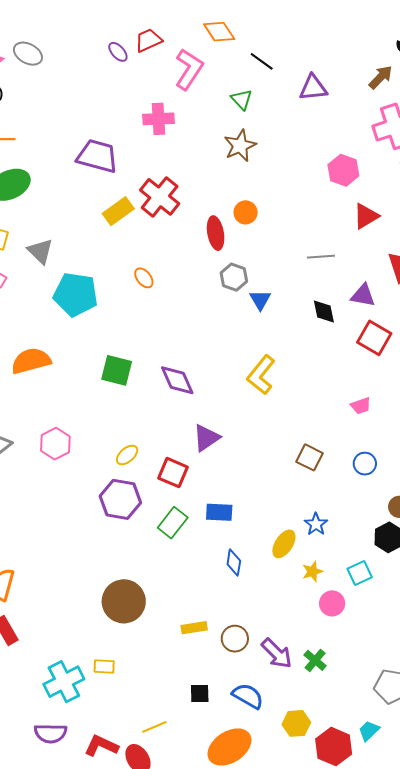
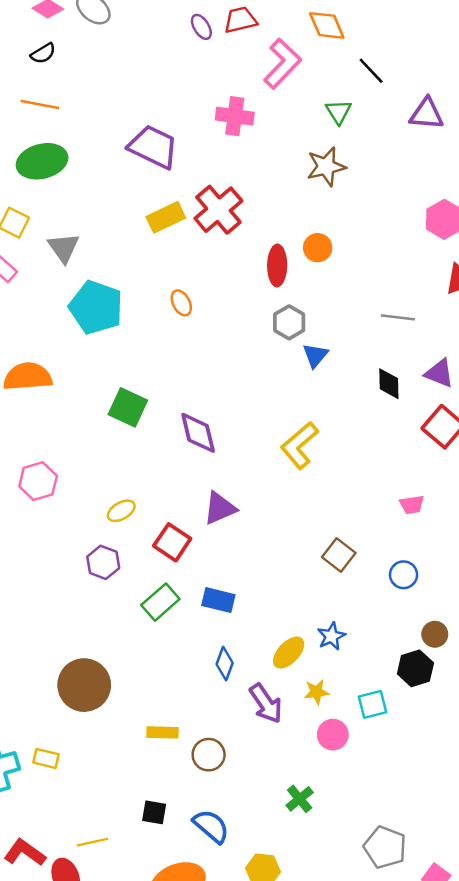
purple hexagon: (120, 499) -> (103, 562), size x0.7
purple arrow: (277, 653) -> (266, 703), moved

